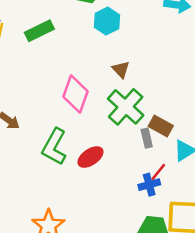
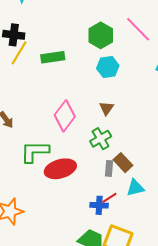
green cross: (126, 107) -> (101, 139), size x0.7
green L-shape: (54, 147) -> (35, 152), turned 44
red ellipse: (90, 157) -> (60, 169), size x1.4

